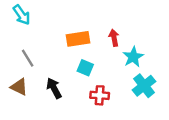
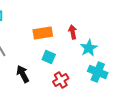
cyan cross: (144, 86) -> (98, 72), turned -30
red cross: (100, 95) -> (61, 80), turned -35

